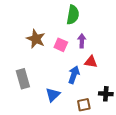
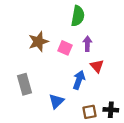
brown star: (36, 39) -> (38, 42), turned 30
red triangle: (91, 62) -> (97, 66), turned 40
black cross: (106, 94) -> (111, 110), moved

